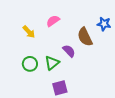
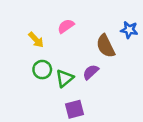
purple semicircle: (69, 51) -> (91, 72), moved, turned -88
green circle: (30, 64) -> (42, 70), moved

